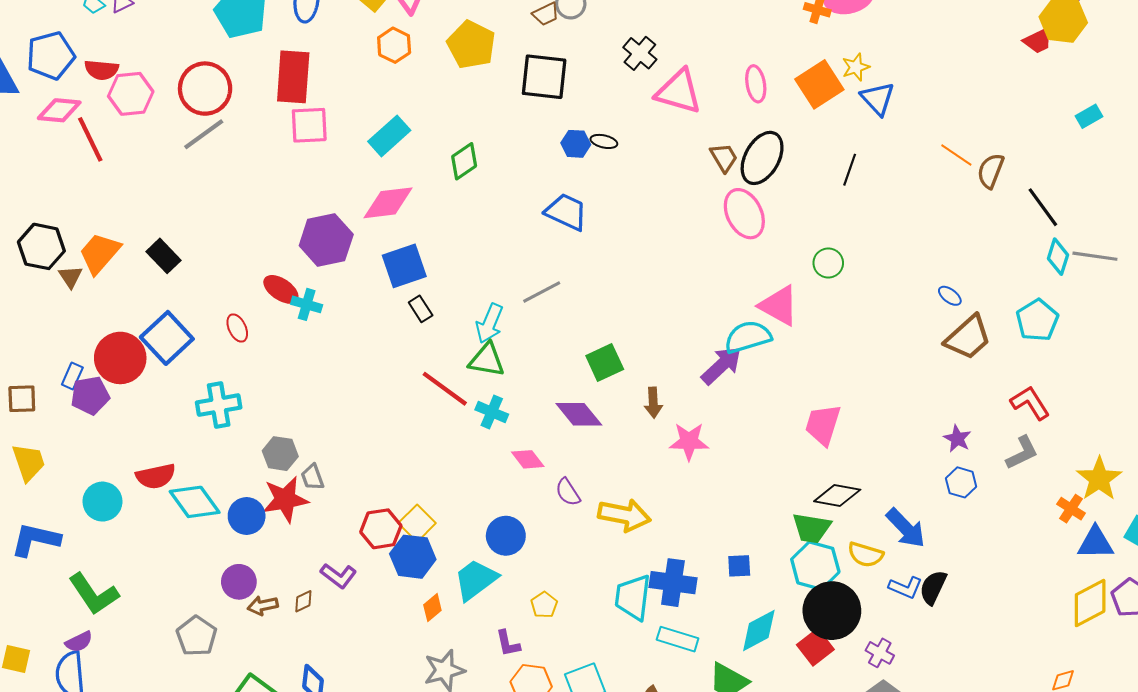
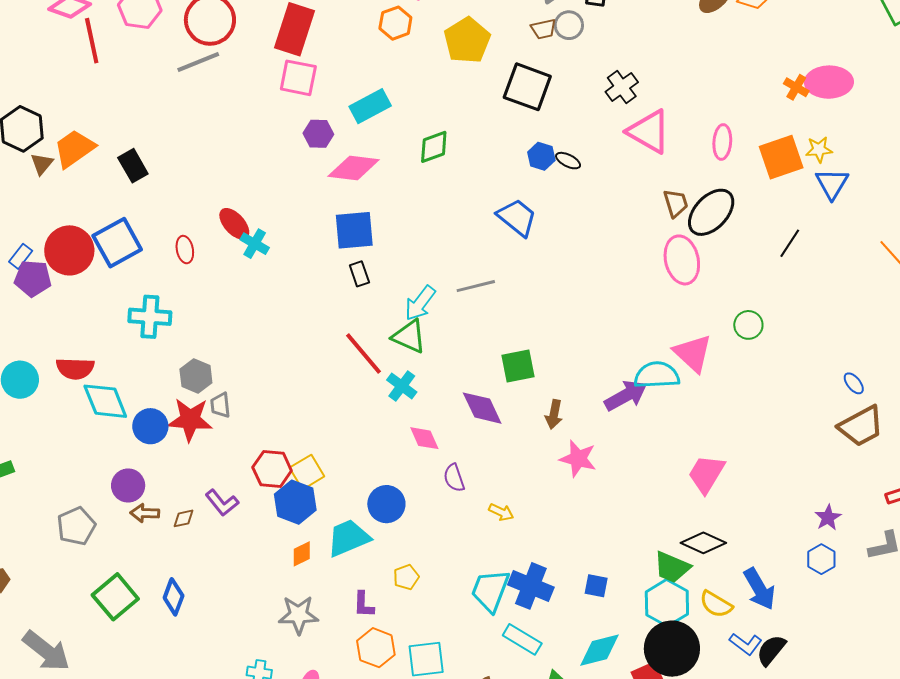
purple hexagon: (326, 240) -> (318, 134), moved, size x0.6
yellow arrow: (624, 515) -> (501, 512), size x0.5

